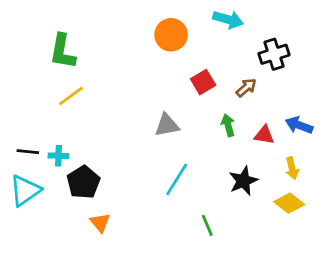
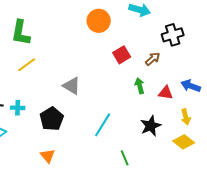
gray triangle: (167, 125) -> (72, 86), moved, turned 42
black pentagon: (83, 182) -> (52, 119), moved

